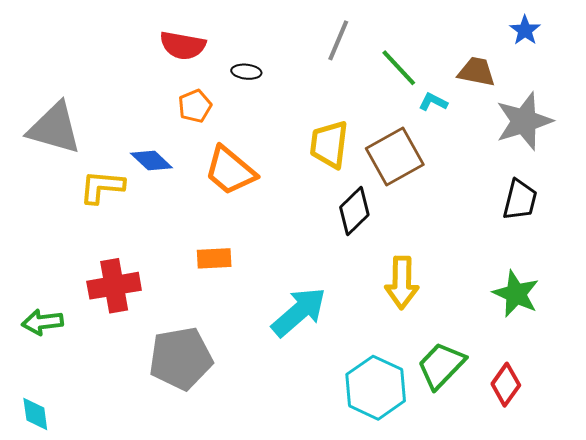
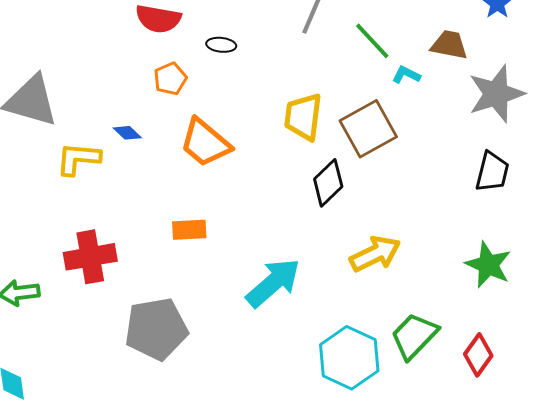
blue diamond: (151, 161) -> (127, 133), size x0.7
yellow arrow: (402, 283) -> (375, 254), turned -117

